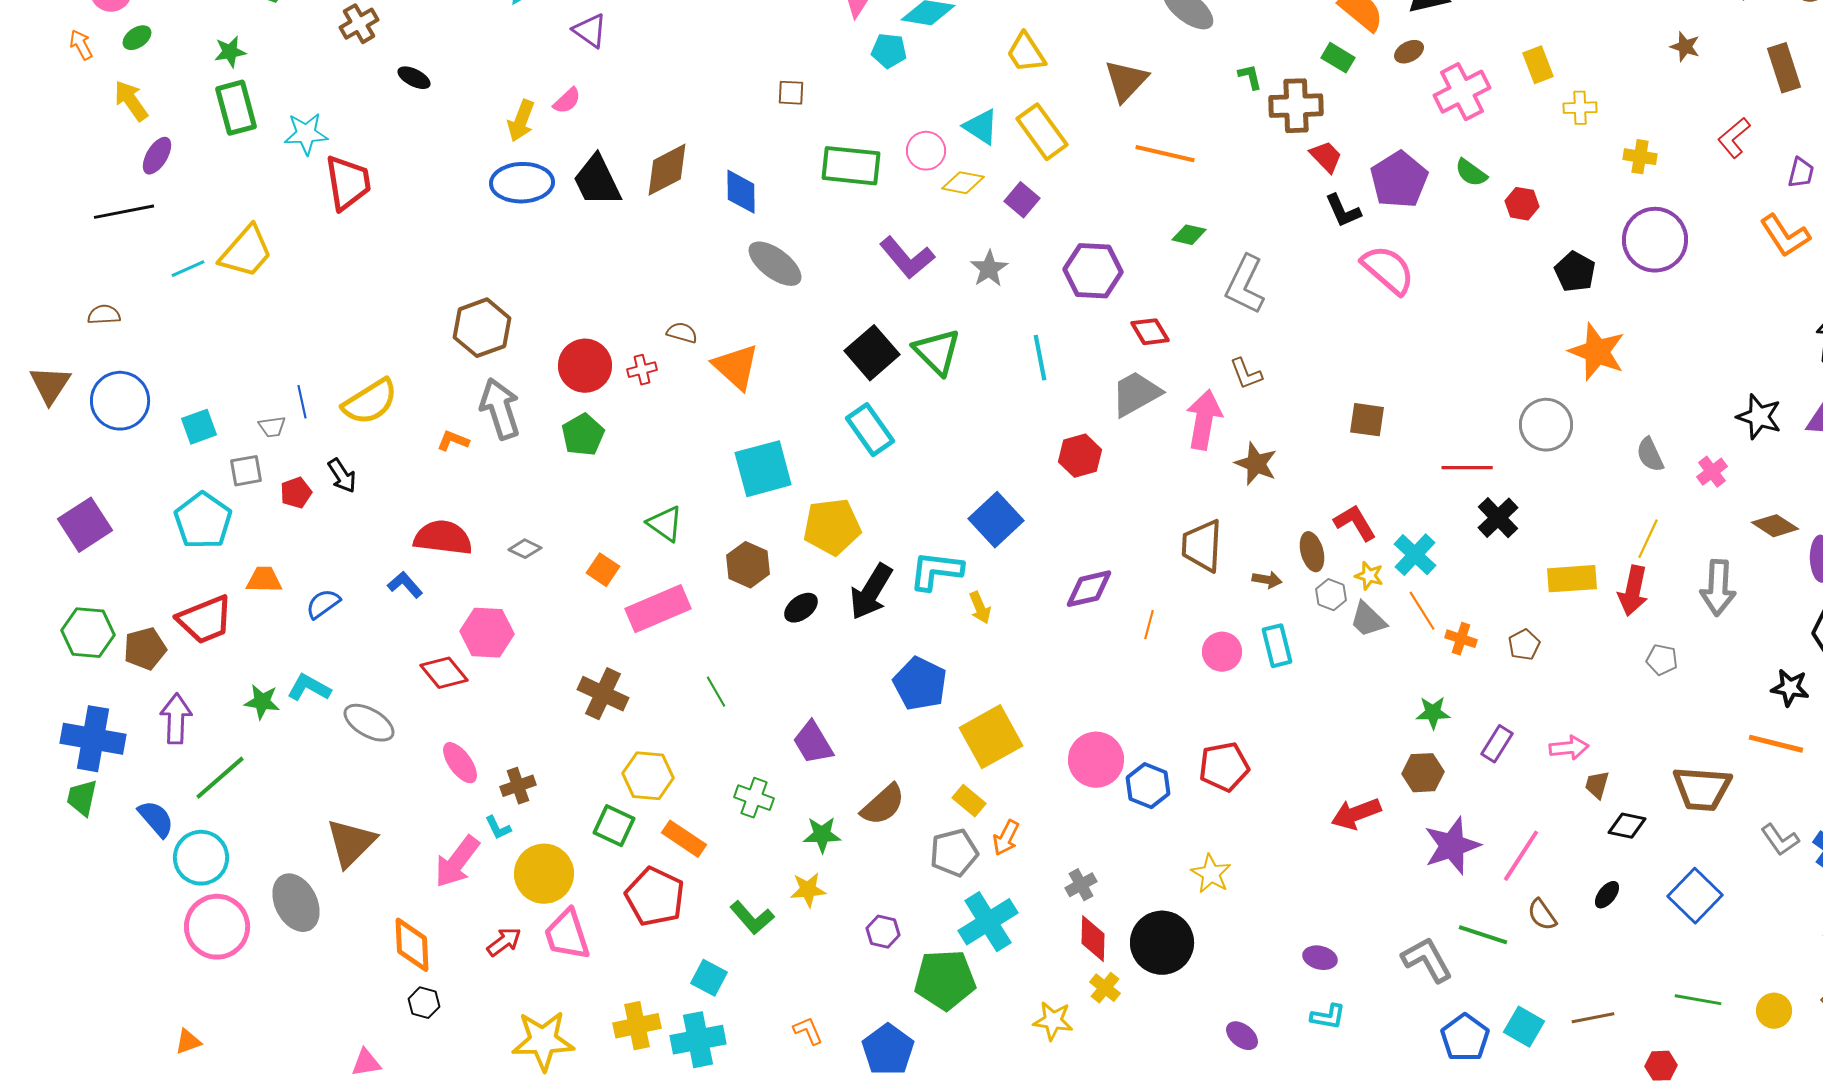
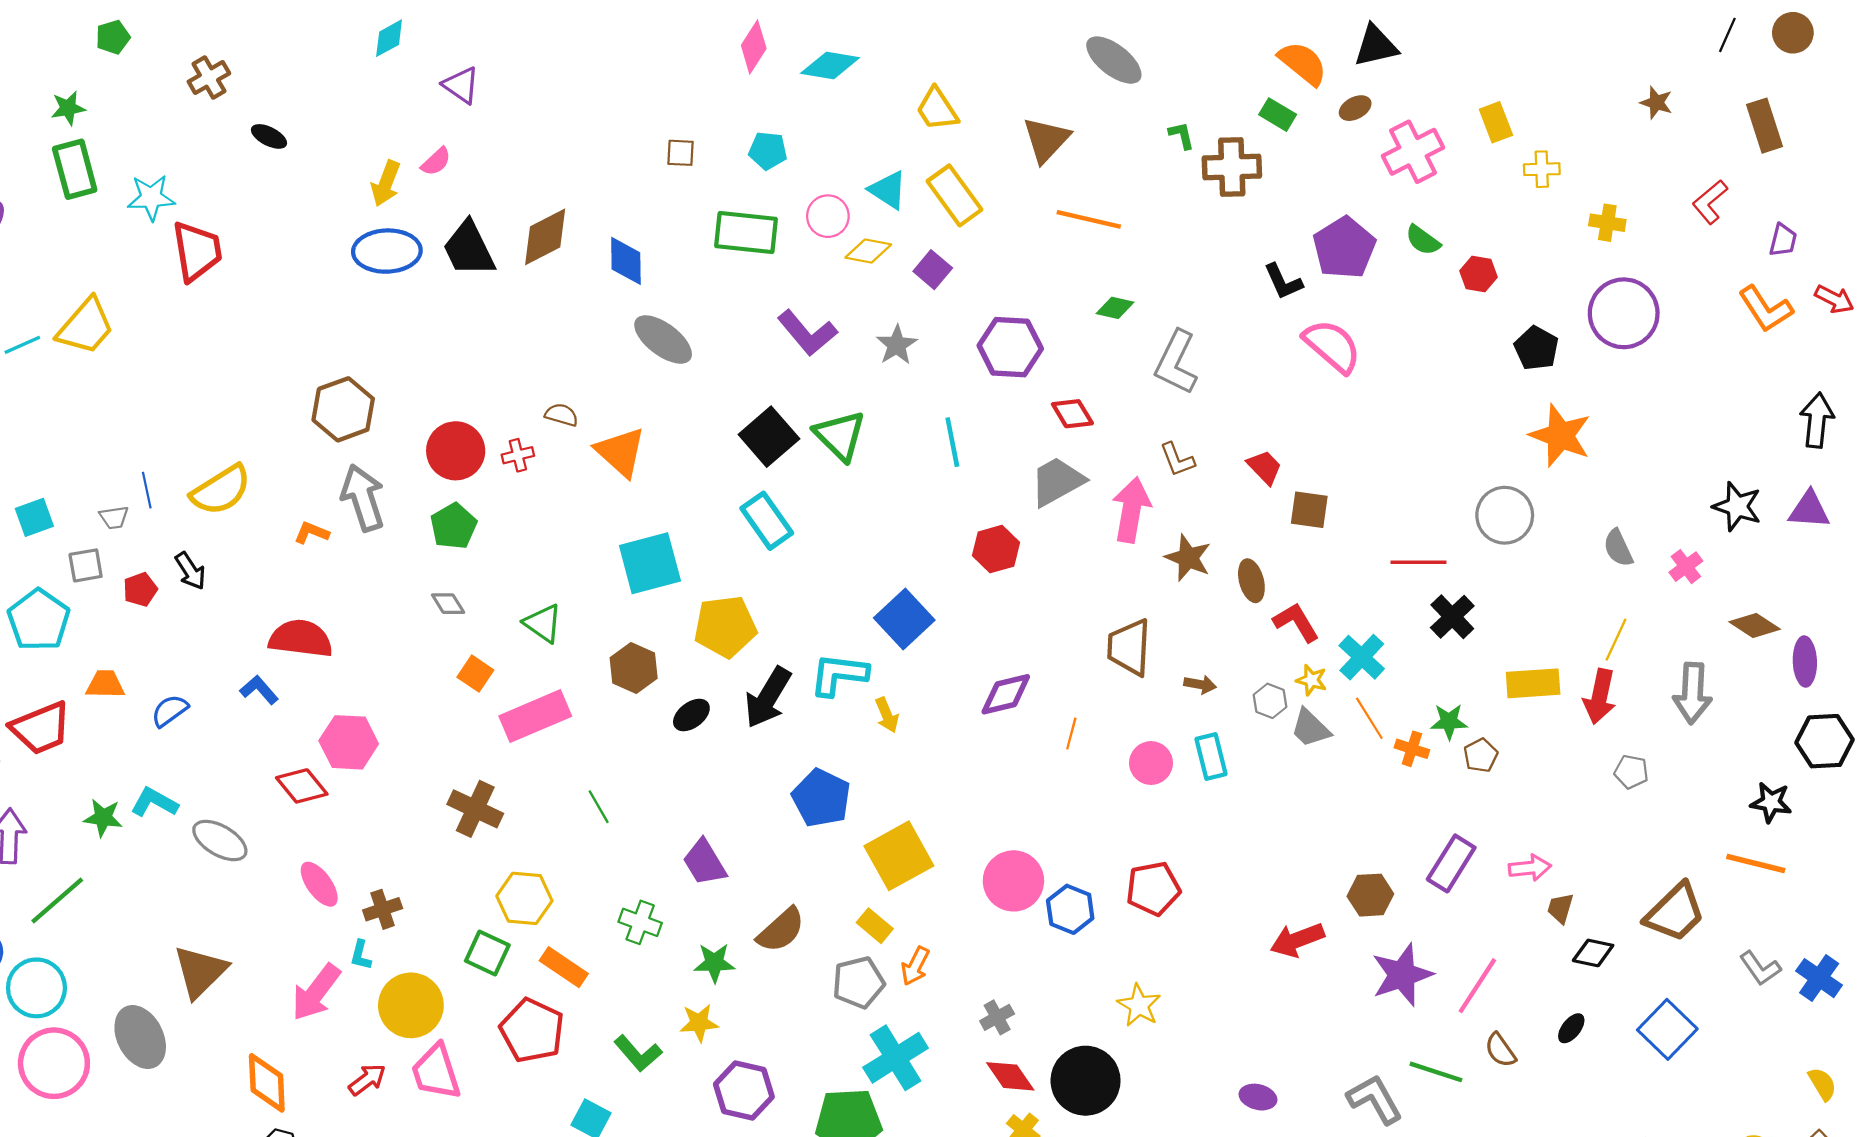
cyan pentagon: (889, 51) -> (768, 151), moved
red trapezoid: (1326, 157) -> (1265, 467), moved
gray diamond: (525, 549) -> (448, 604), moved, turned 32
brown ellipse: (1312, 552) -> (1251, 581), moved
green star: (1433, 713) -> (1449, 722), moved
purple rectangle: (1497, 744) -> (1451, 863), size x1.4
brown trapezoid: (1702, 789) -> (1675, 913), turned -48
cyan L-shape: (498, 828) -> (361, 955), turned 40
purple hexagon: (883, 932) -> (744, 1091), moved, size x1.6
red diamond: (1093, 939) -> (1010, 1076), turned -36

